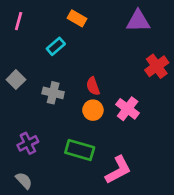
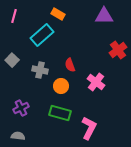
cyan rectangle: (56, 46) -> (42, 35), size x1.6
orange circle: (93, 110) -> (61, 86), moved
pink L-shape: (118, 170) -> (89, 128), turned -35
gray semicircle: (24, 181) -> (18, 136), turned -40

